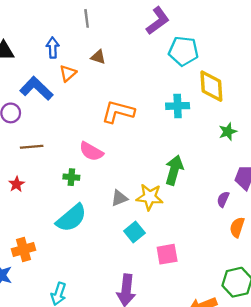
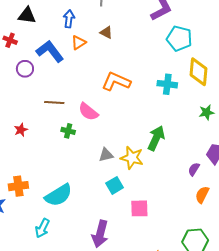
brown line: (32, 147) -> (54, 103), moved
cyan semicircle: (71, 218) -> (58, 195), moved

